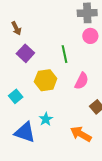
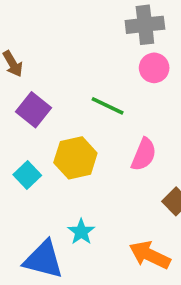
green line: (64, 54) -> (108, 106), turned -48
cyan square: (16, 96) -> (27, 175), moved

